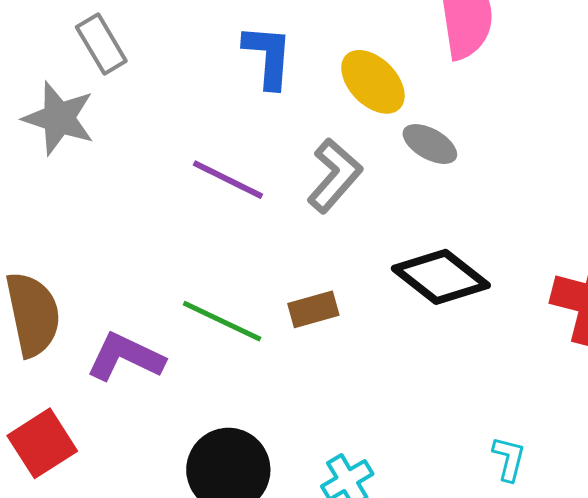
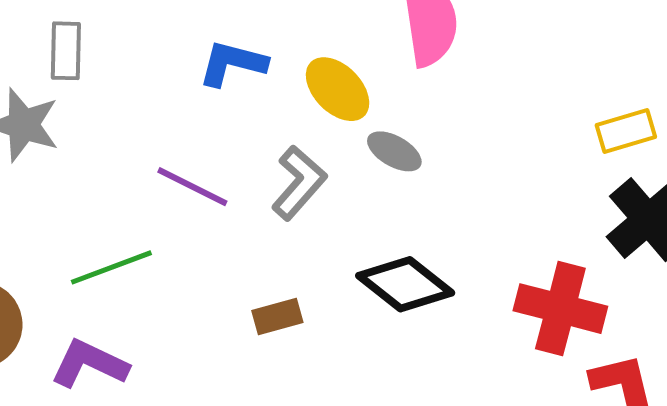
gray rectangle: (101, 44) -> (66, 51), turned 32
blue L-shape: (268, 56) -> (233, 63), turned -80
green line: (222, 321) -> (111, 267), moved, turned -46

